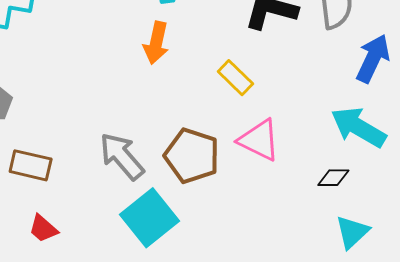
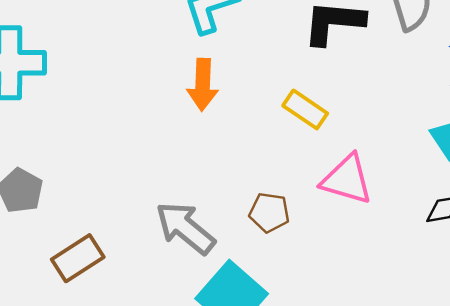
brown pentagon: (192, 156) -> (269, 212), size x0.6
brown rectangle: (31, 165) -> (78, 258), turned -36

